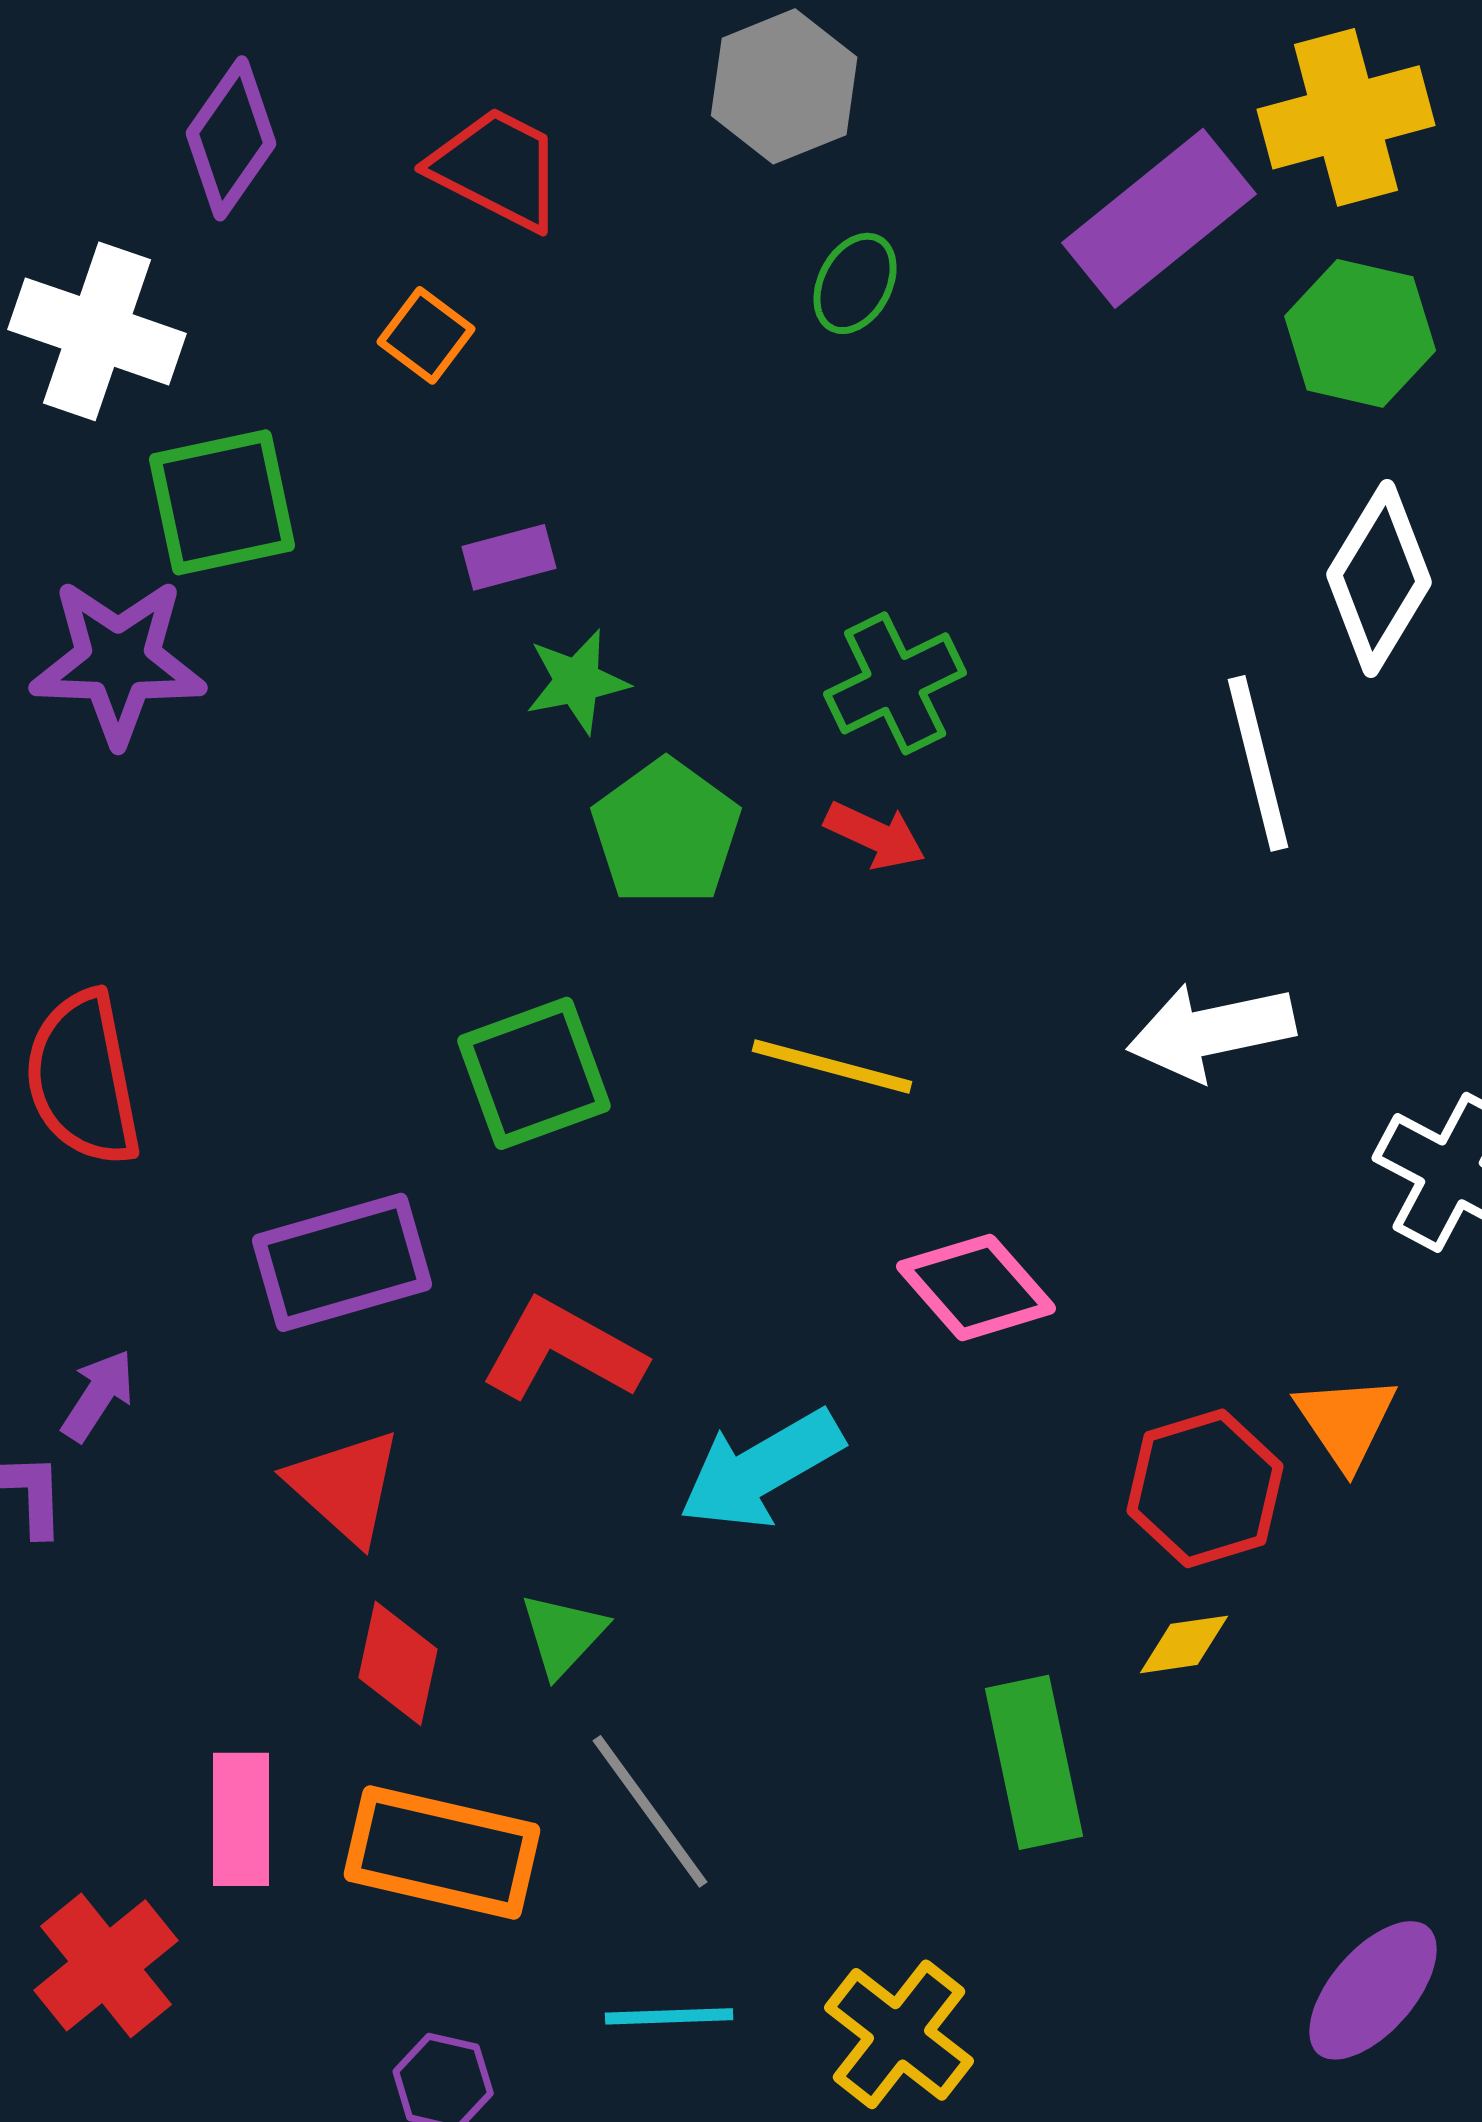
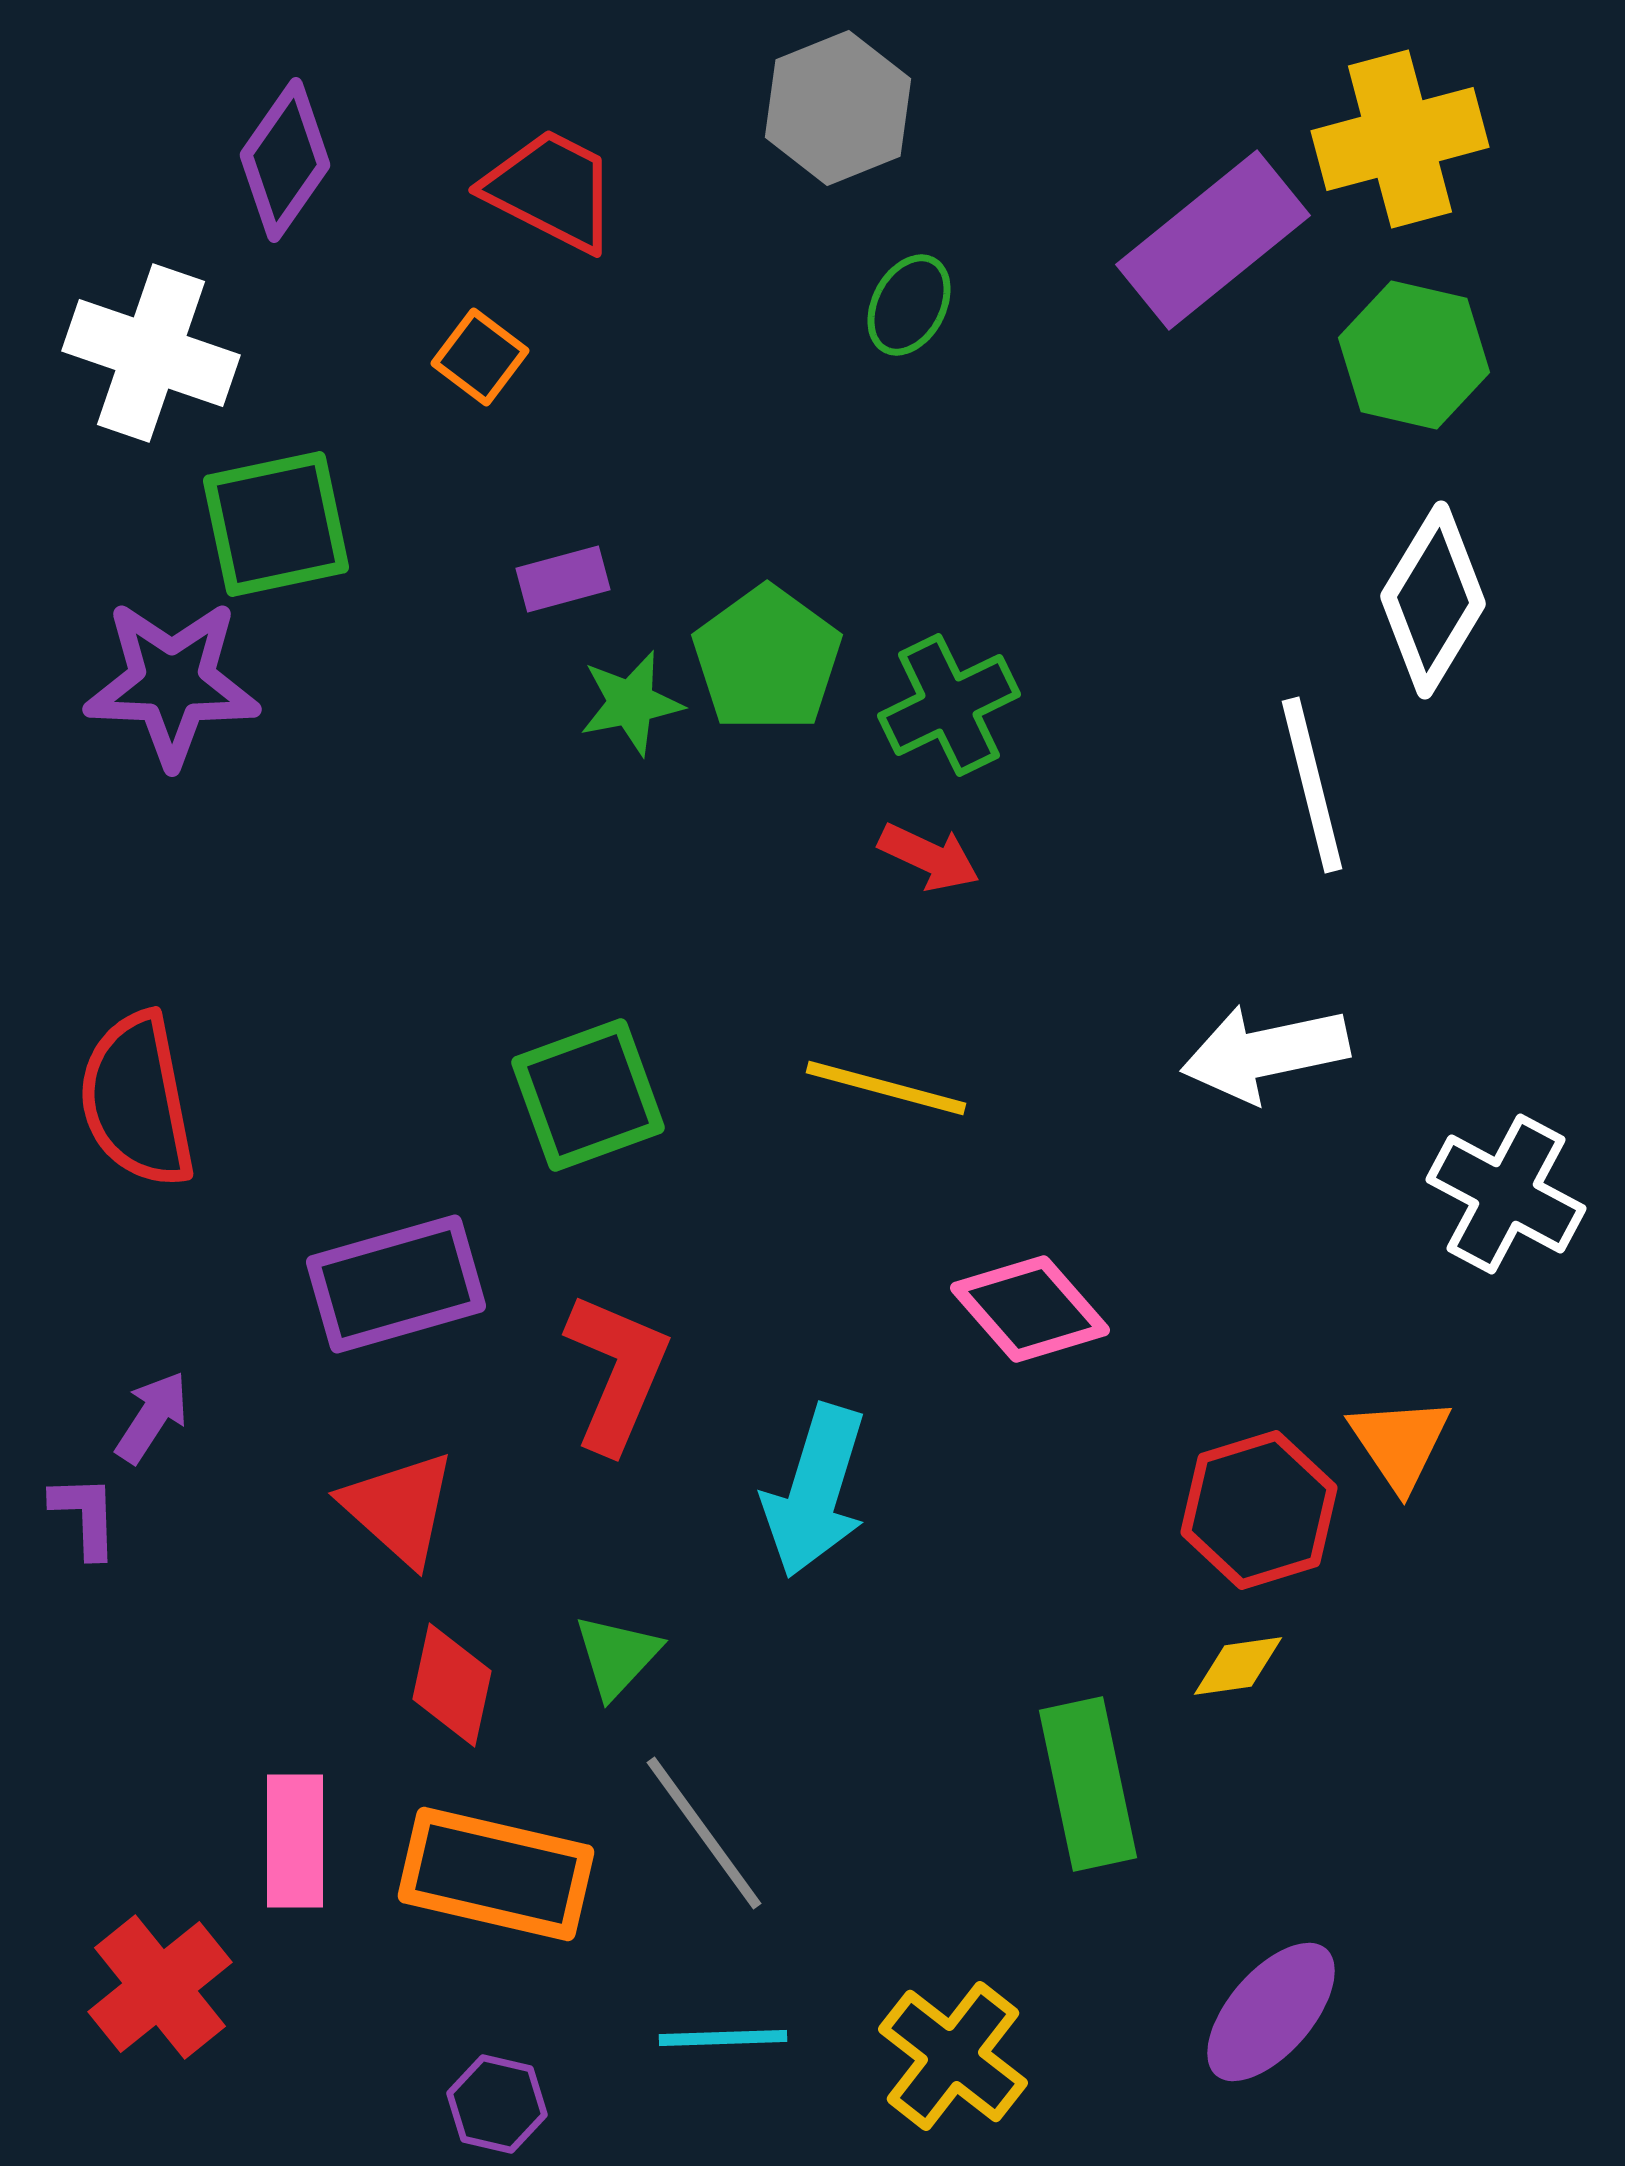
green pentagon: (666, 832) -> (767, 659), moved
red L-shape: (563, 1350) -> (617, 1372), turned 84
cyan arrow: (761, 1469) -> (815, 1491), turned -43
purple ellipse: (1373, 1990) -> (1271, 2012), moved

